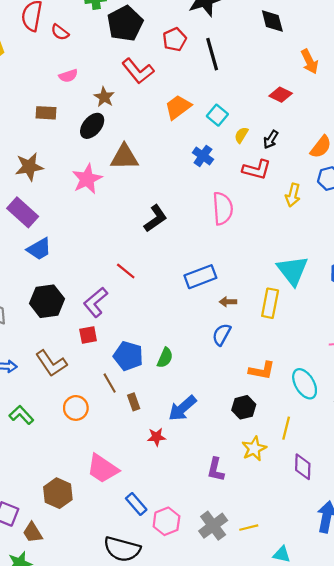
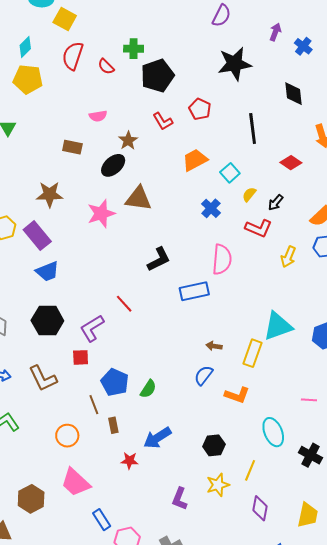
red semicircle: (60, 32) -> (106, 66), moved
red pentagon: (175, 39) -> (200, 109), moved, turned -30
black line: (212, 54) -> (253, 128), moved
red L-shape: (138, 71) -> (163, 121), size x0.7
cyan triangle: (293, 270) -> (278, 326), turned 40
blue rectangle: (200, 277) -> (194, 291), moved
orange L-shape: (262, 371) -> (237, 395), moved
orange circle: (76, 408) -> (67, 436), moved

